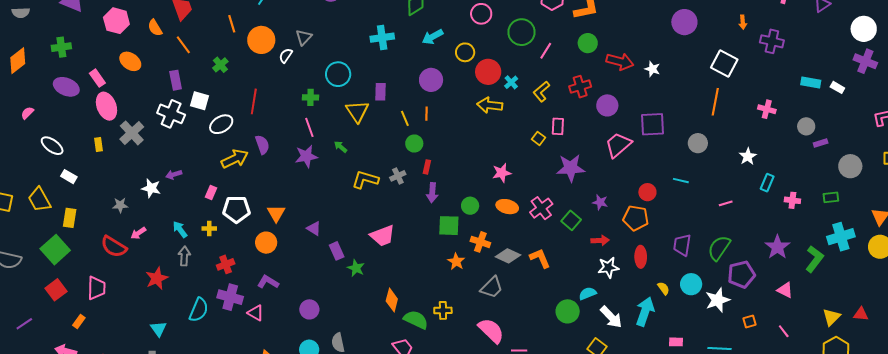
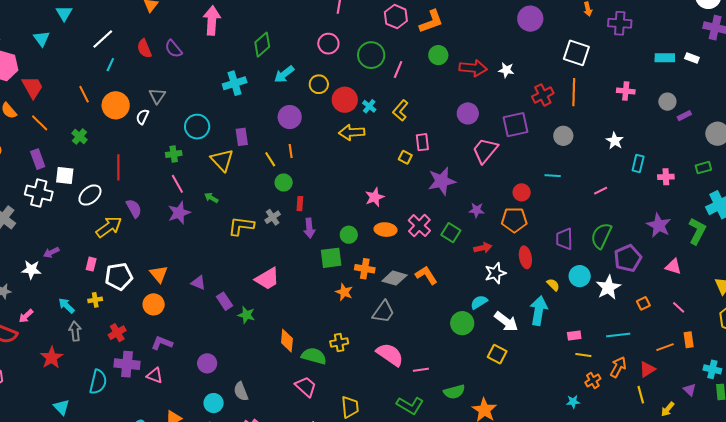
red cross: (580, 87) -> (543, 95), moved

